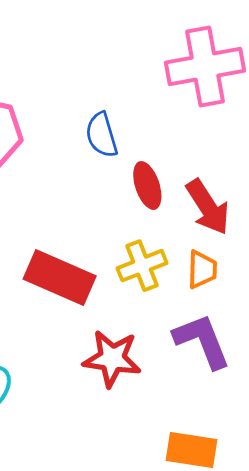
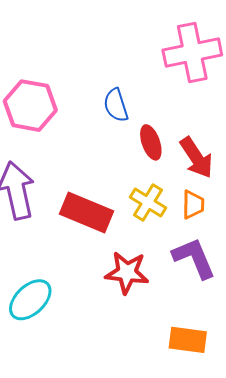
yellow cross: (142, 266) -> (148, 202), turned -36

